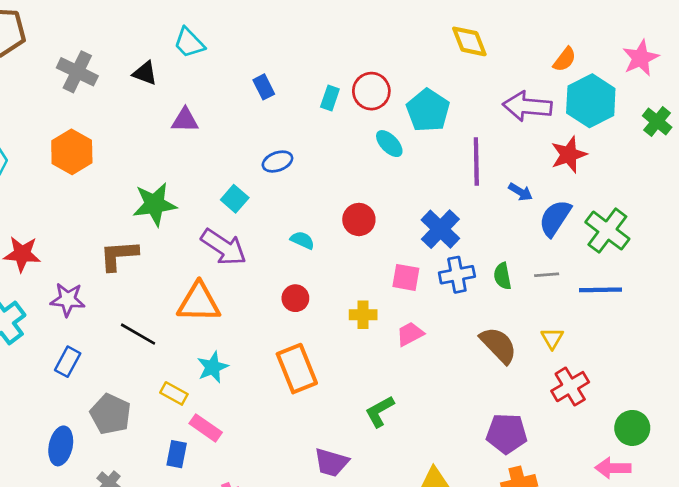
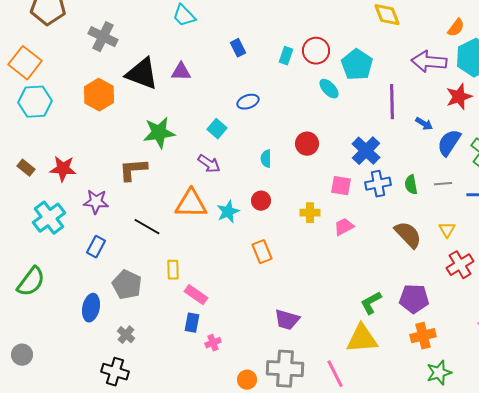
black triangle: (145, 73) -> (142, 74), moved, size x1.8
cyan semicircle: (302, 240) -> (266, 159), turned -114
purple arrow: (224, 247) -> (209, 164), size x0.7
cyan star: (213, 367) -> (228, 212), moved
orange rectangle: (297, 369) -> (262, 252), size x0.7
yellow rectangle: (174, 393) -> (173, 270), turned 60
green L-shape: (380, 411) -> (371, 303), moved
blue rectangle: (177, 454) -> (192, 323), moved

